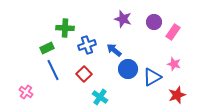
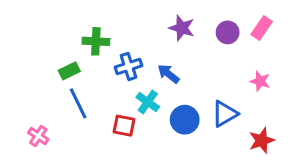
pink rectangle: (173, 32) -> (262, 28), moved
pink star: (174, 64) -> (260, 81), moved
blue circle: (128, 69) -> (185, 120), moved
red square: (84, 74) -> (124, 126), moved, turned -35
cyan cross: (100, 97) -> (148, 102), moved

